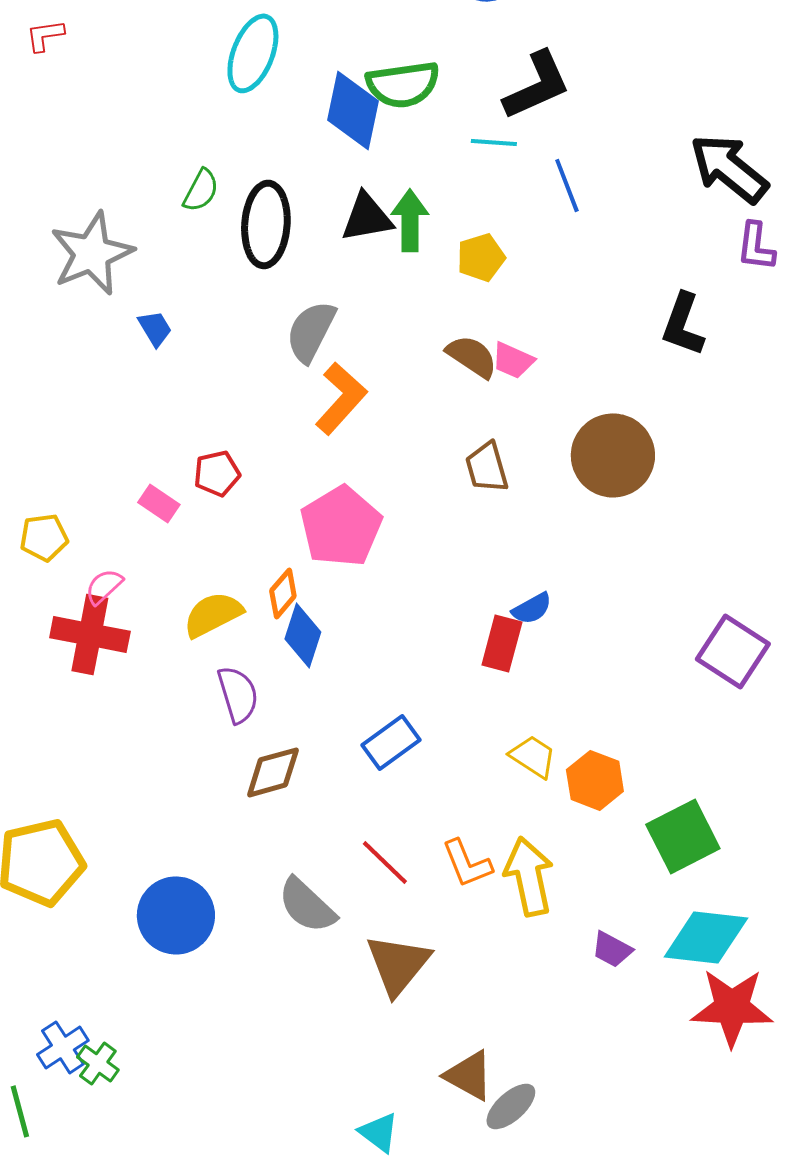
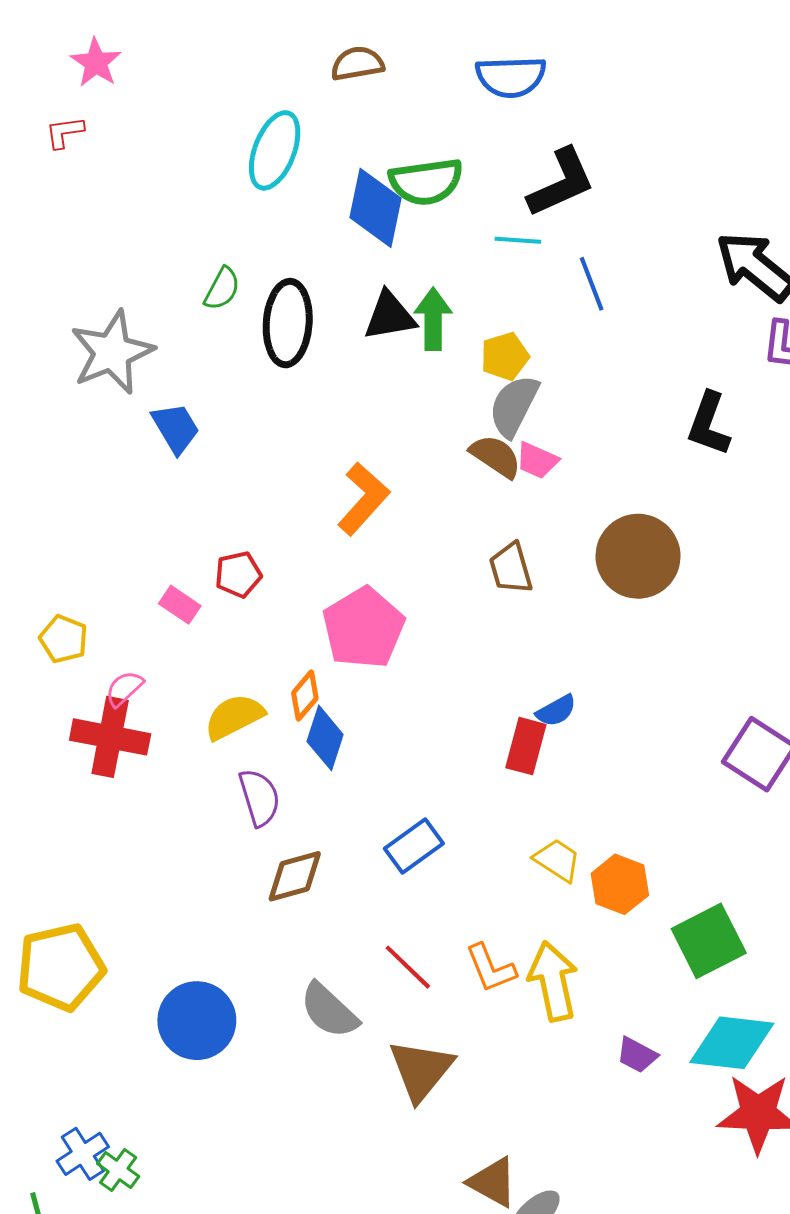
blue trapezoid: (155, 328) -> (176, 428), size x1.4
gray semicircle: (311, 331) -> (514, 406), moved
yellow pentagon: (44, 537) -> (64, 639), turned 30

